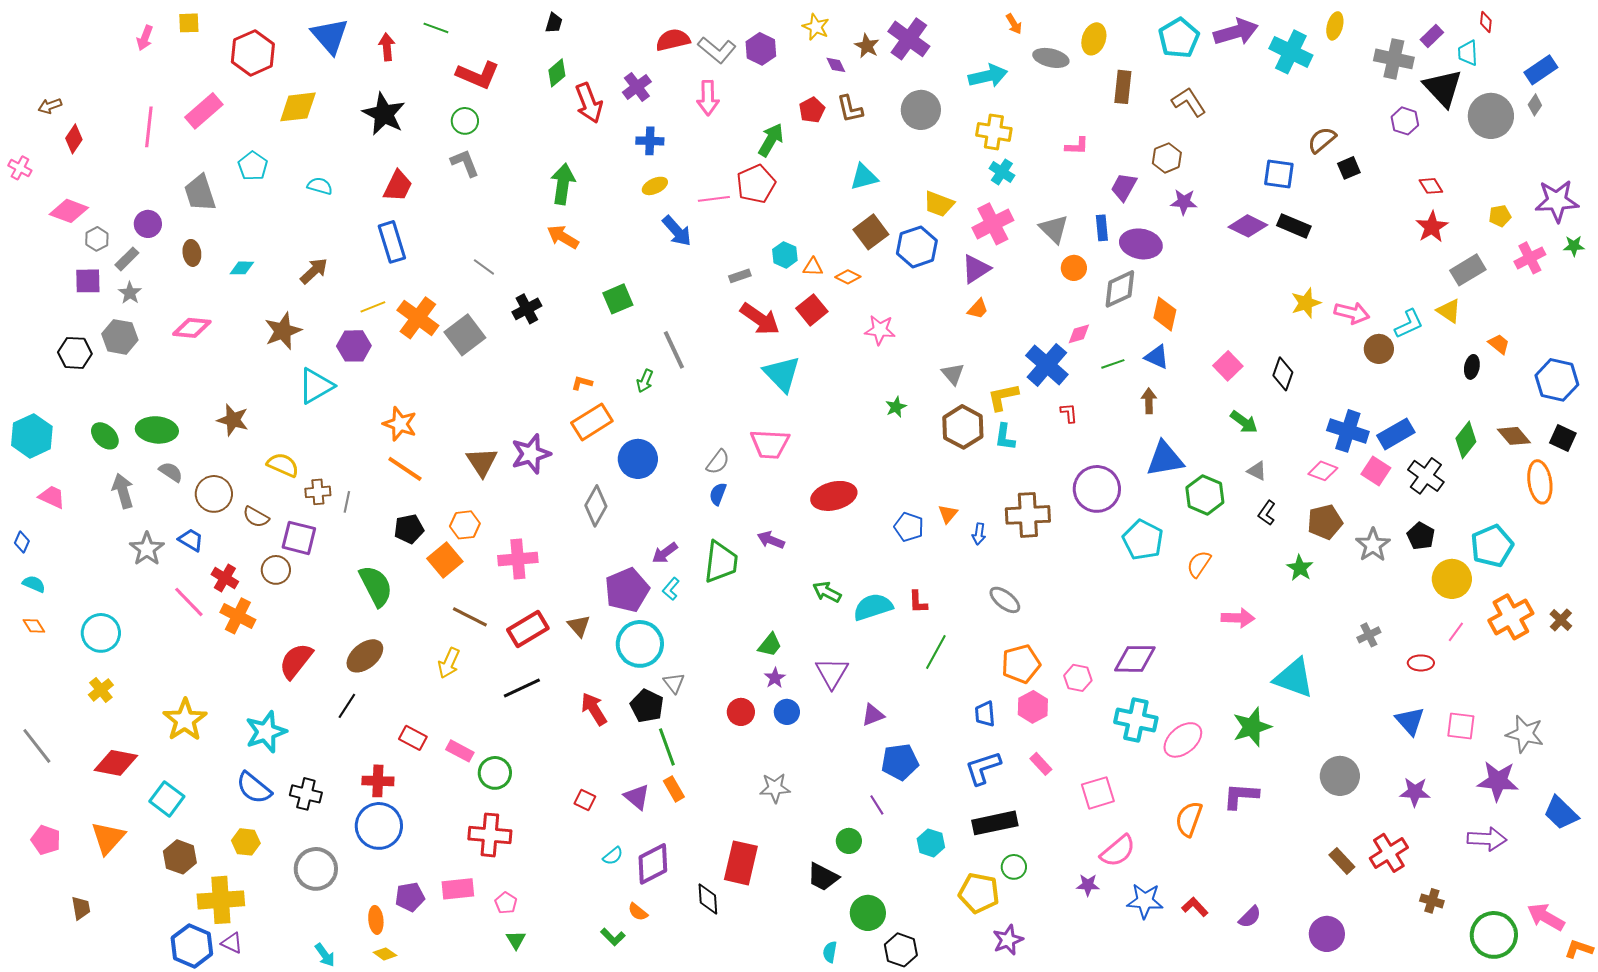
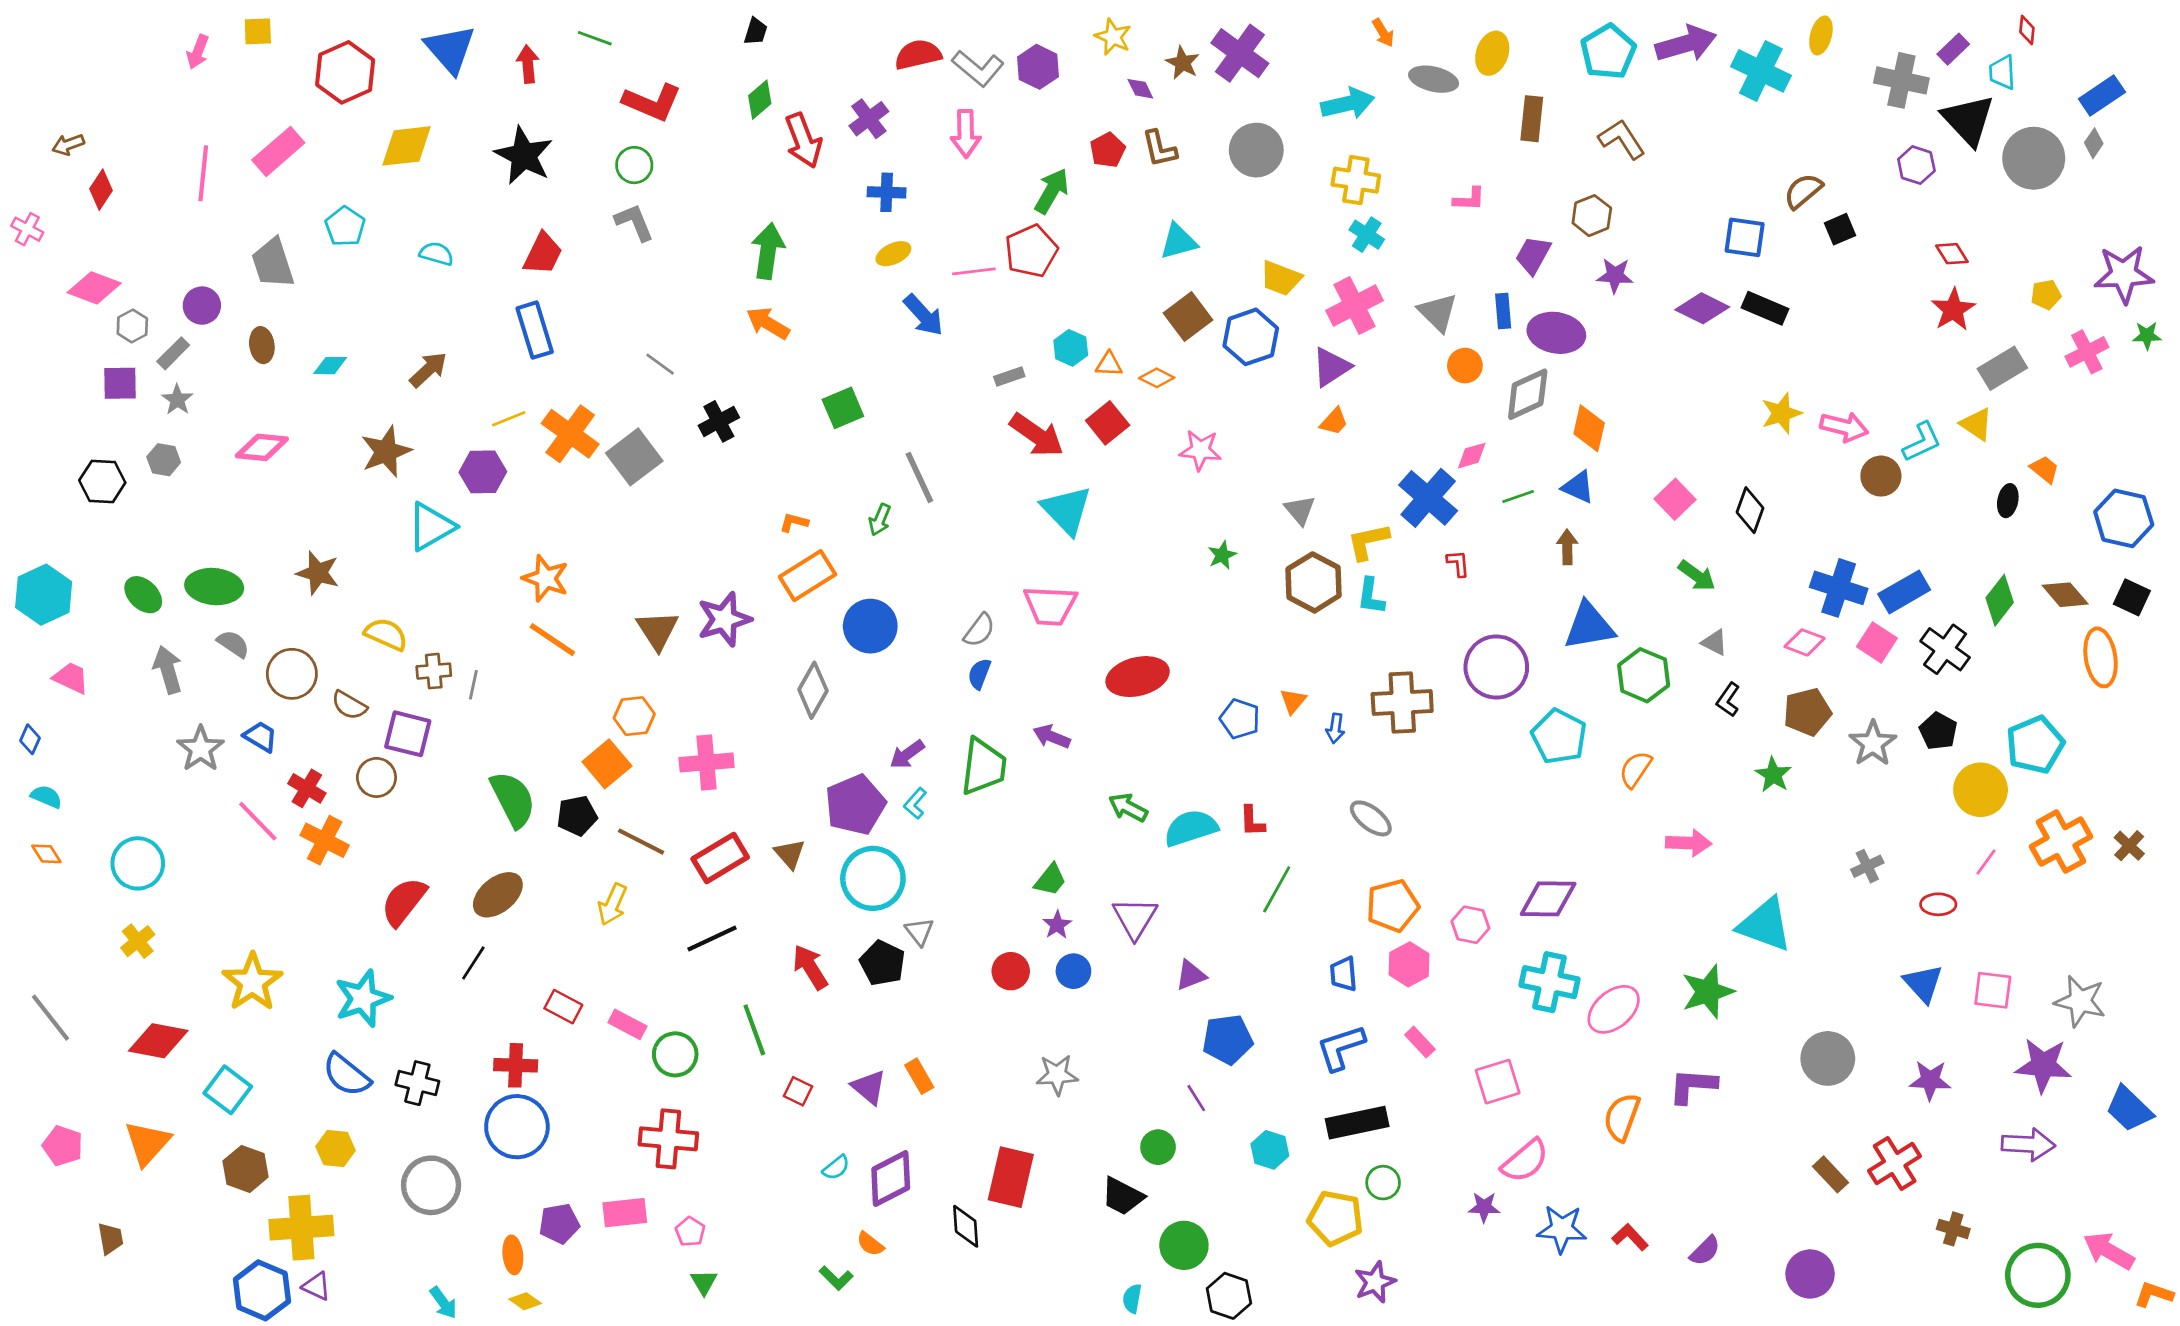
gray hexagon: (120, 337) -> (164, 460), size x0.7
black pentagon: (409, 529) -> (577, 816), moved
green line: (667, 747) -> (754, 1030), moved

